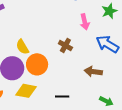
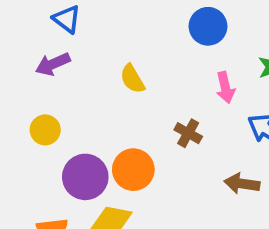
yellow semicircle: (22, 47) -> (132, 79), moved

